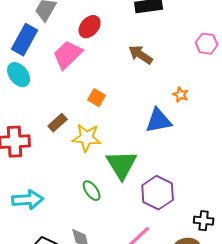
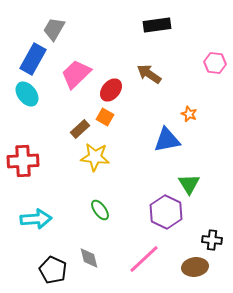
red ellipse: (90, 27) -> (111, 90), moved
brown rectangle: (58, 123) -> (80, 129), moved
green triangle: (122, 165) -> (189, 184), moved, size x0.7

